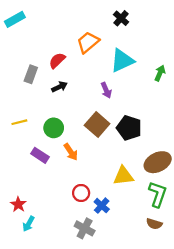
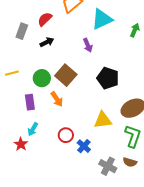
brown square: (97, 124) -> (66, 75), moved
purple rectangle: (40, 155) -> (30, 102), turned 49
red star: (18, 204) -> (21, 144), moved
cyan arrow: (29, 224) -> (33, 129), moved
gray cross: (85, 228) -> (108, 166), moved

